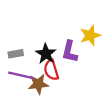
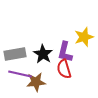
gray rectangle: (16, 54) -> (15, 54), size x1.5
red semicircle: (51, 70) -> (64, 69), moved

